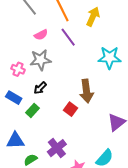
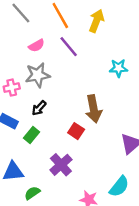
cyan star: (109, 58) -> (119, 68), size x0.7
pink cross: (18, 69) -> (12, 88), turned -32
purple cross: (57, 148) -> (61, 165), moved

